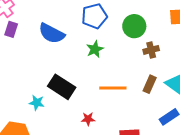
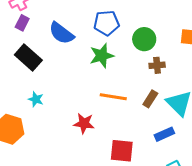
green star: (95, 49) -> (102, 56), size x1.4
black rectangle: (62, 87) -> (28, 58), moved
red star: (88, 119) -> (84, 123), size x1.5

